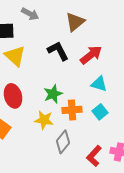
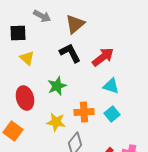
brown triangle: (75, 22) -> (75, 24), moved
yellow triangle: (15, 56) -> (27, 58), size x0.7
green star: (53, 94) -> (57, 86), moved

